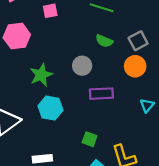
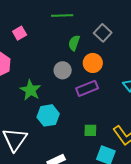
green semicircle: (104, 41) -> (74, 43), turned 105
orange circle: (135, 66) -> (93, 63), moved

